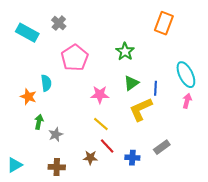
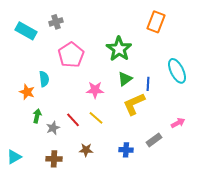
gray cross: (59, 23) -> (56, 22), turned 32
green star: (125, 51) -> (119, 49), size x1.4
pink arrow: (187, 101) -> (178, 123), moved, turned 48
red line: (107, 146) -> (73, 120), moved

